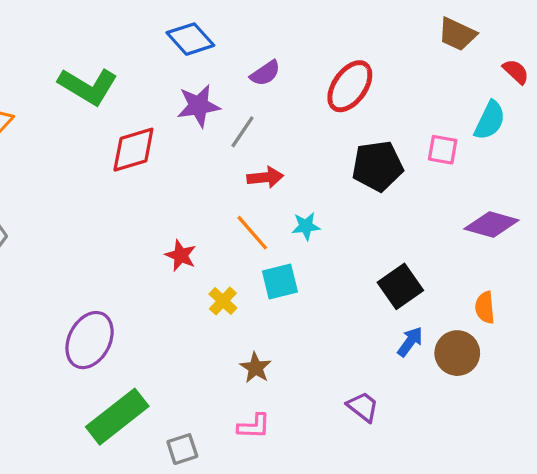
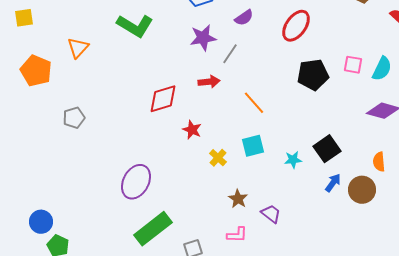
cyan semicircle: (490, 120) -> (382, 69), moved
red diamond: (133, 150) -> (163, 99), moved
red arrow: (265, 177) -> (209, 82), moved
cyan star: (306, 226) -> (293, 160), moved
orange line: (252, 233) -> (254, 103), moved
purple trapezoid: (363, 407) -> (271, 214), moved

